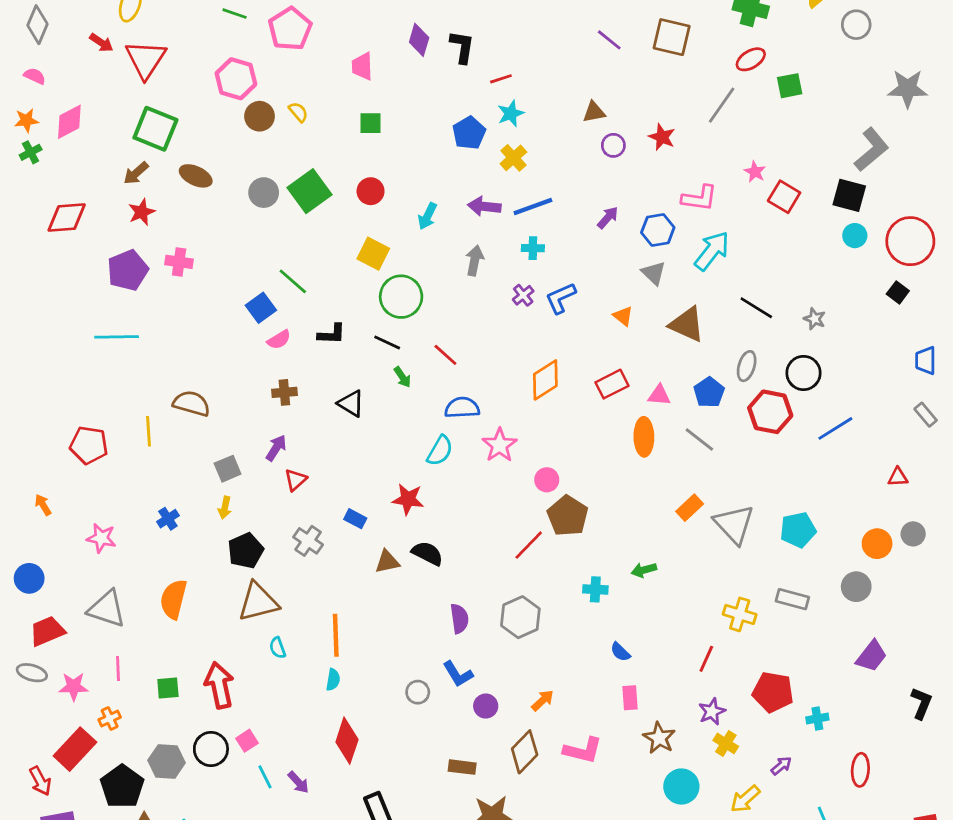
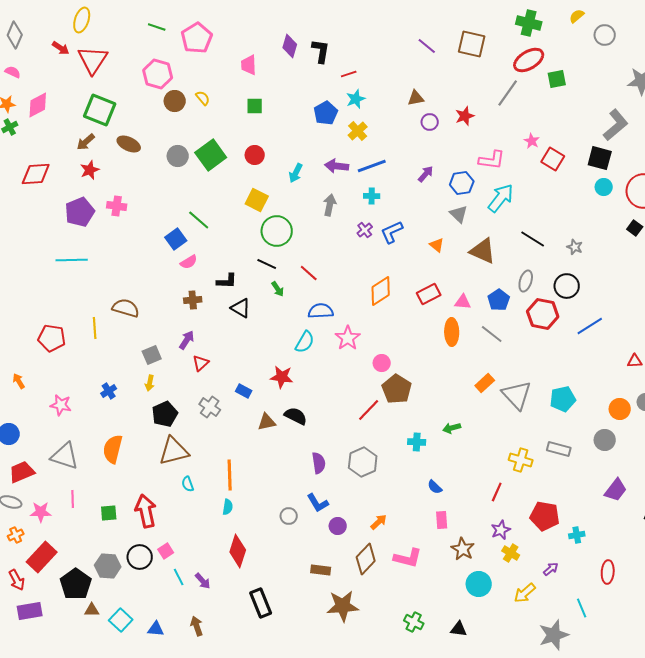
red ellipse: (751, 59) -> (529, 60), size x1.4
red star: (662, 137) -> (465, 116), turned 30
black L-shape: (332, 334) -> (227, 281), moved
orange cross: (110, 718) -> (16, 535), moved

